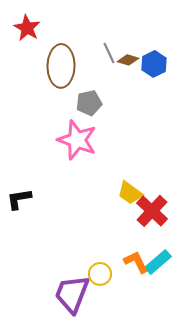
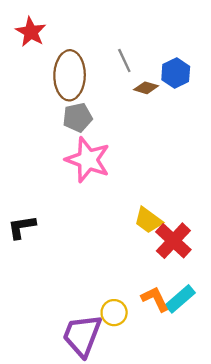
brown diamond: (128, 60) -> (146, 88), moved
gray pentagon: (89, 103) -> (78, 117), moved

